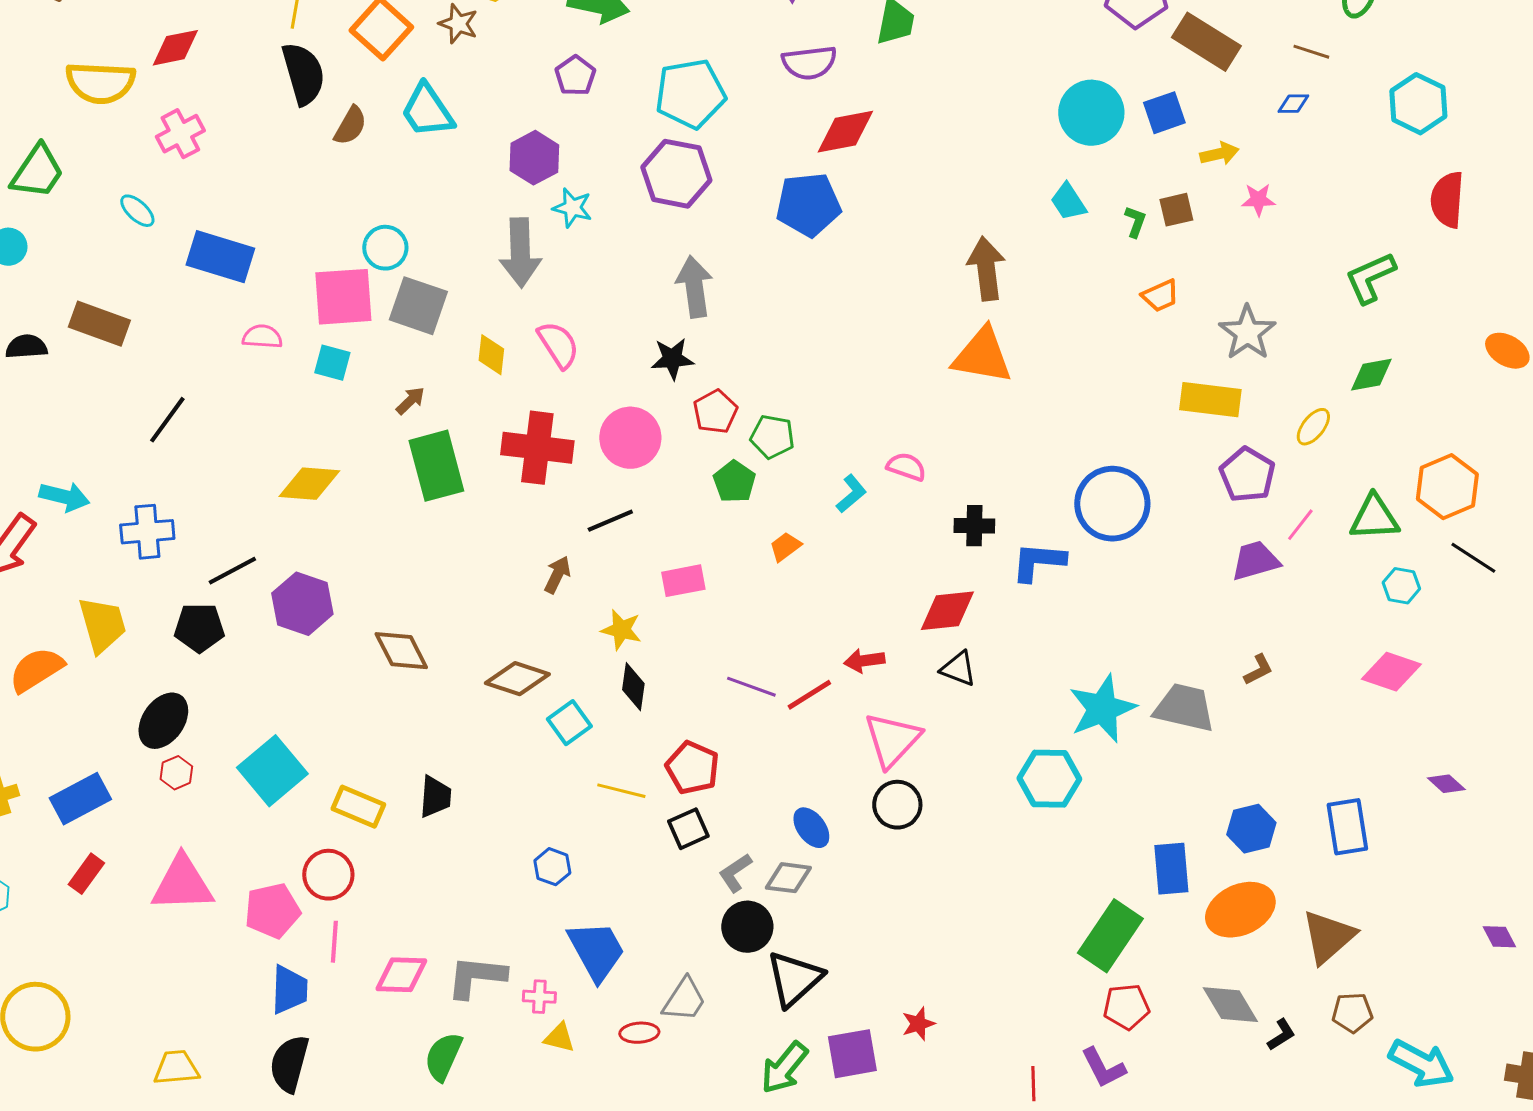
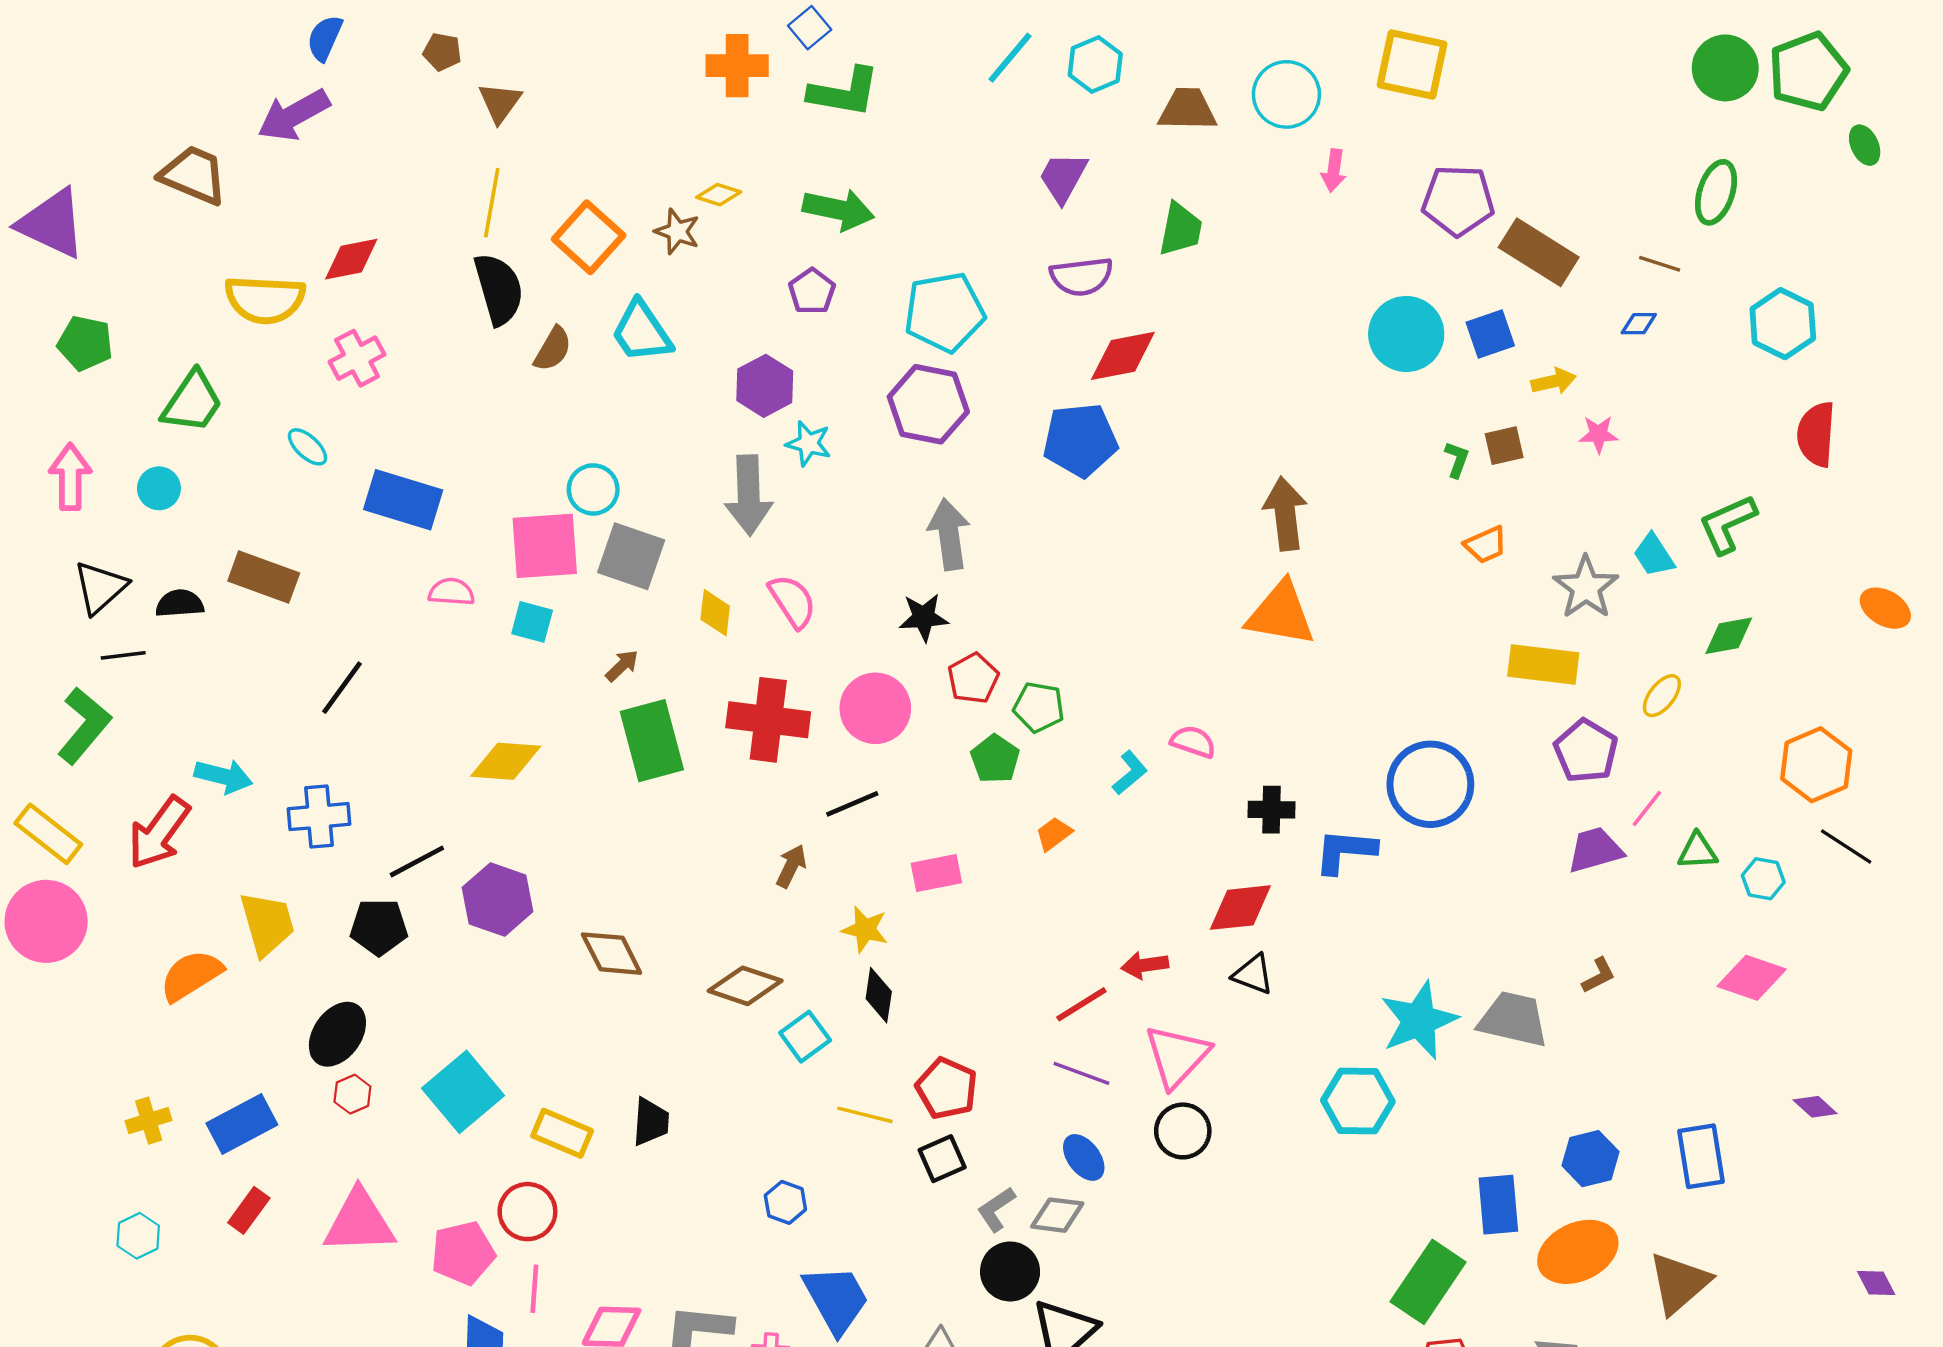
cyan trapezoid: (1068, 202) -> (1654, 555), moved
green triangle: (1374, 518) -> (1698, 851), moved, size x0.7
purple line: (751, 687) -> (1081, 1073), moved

